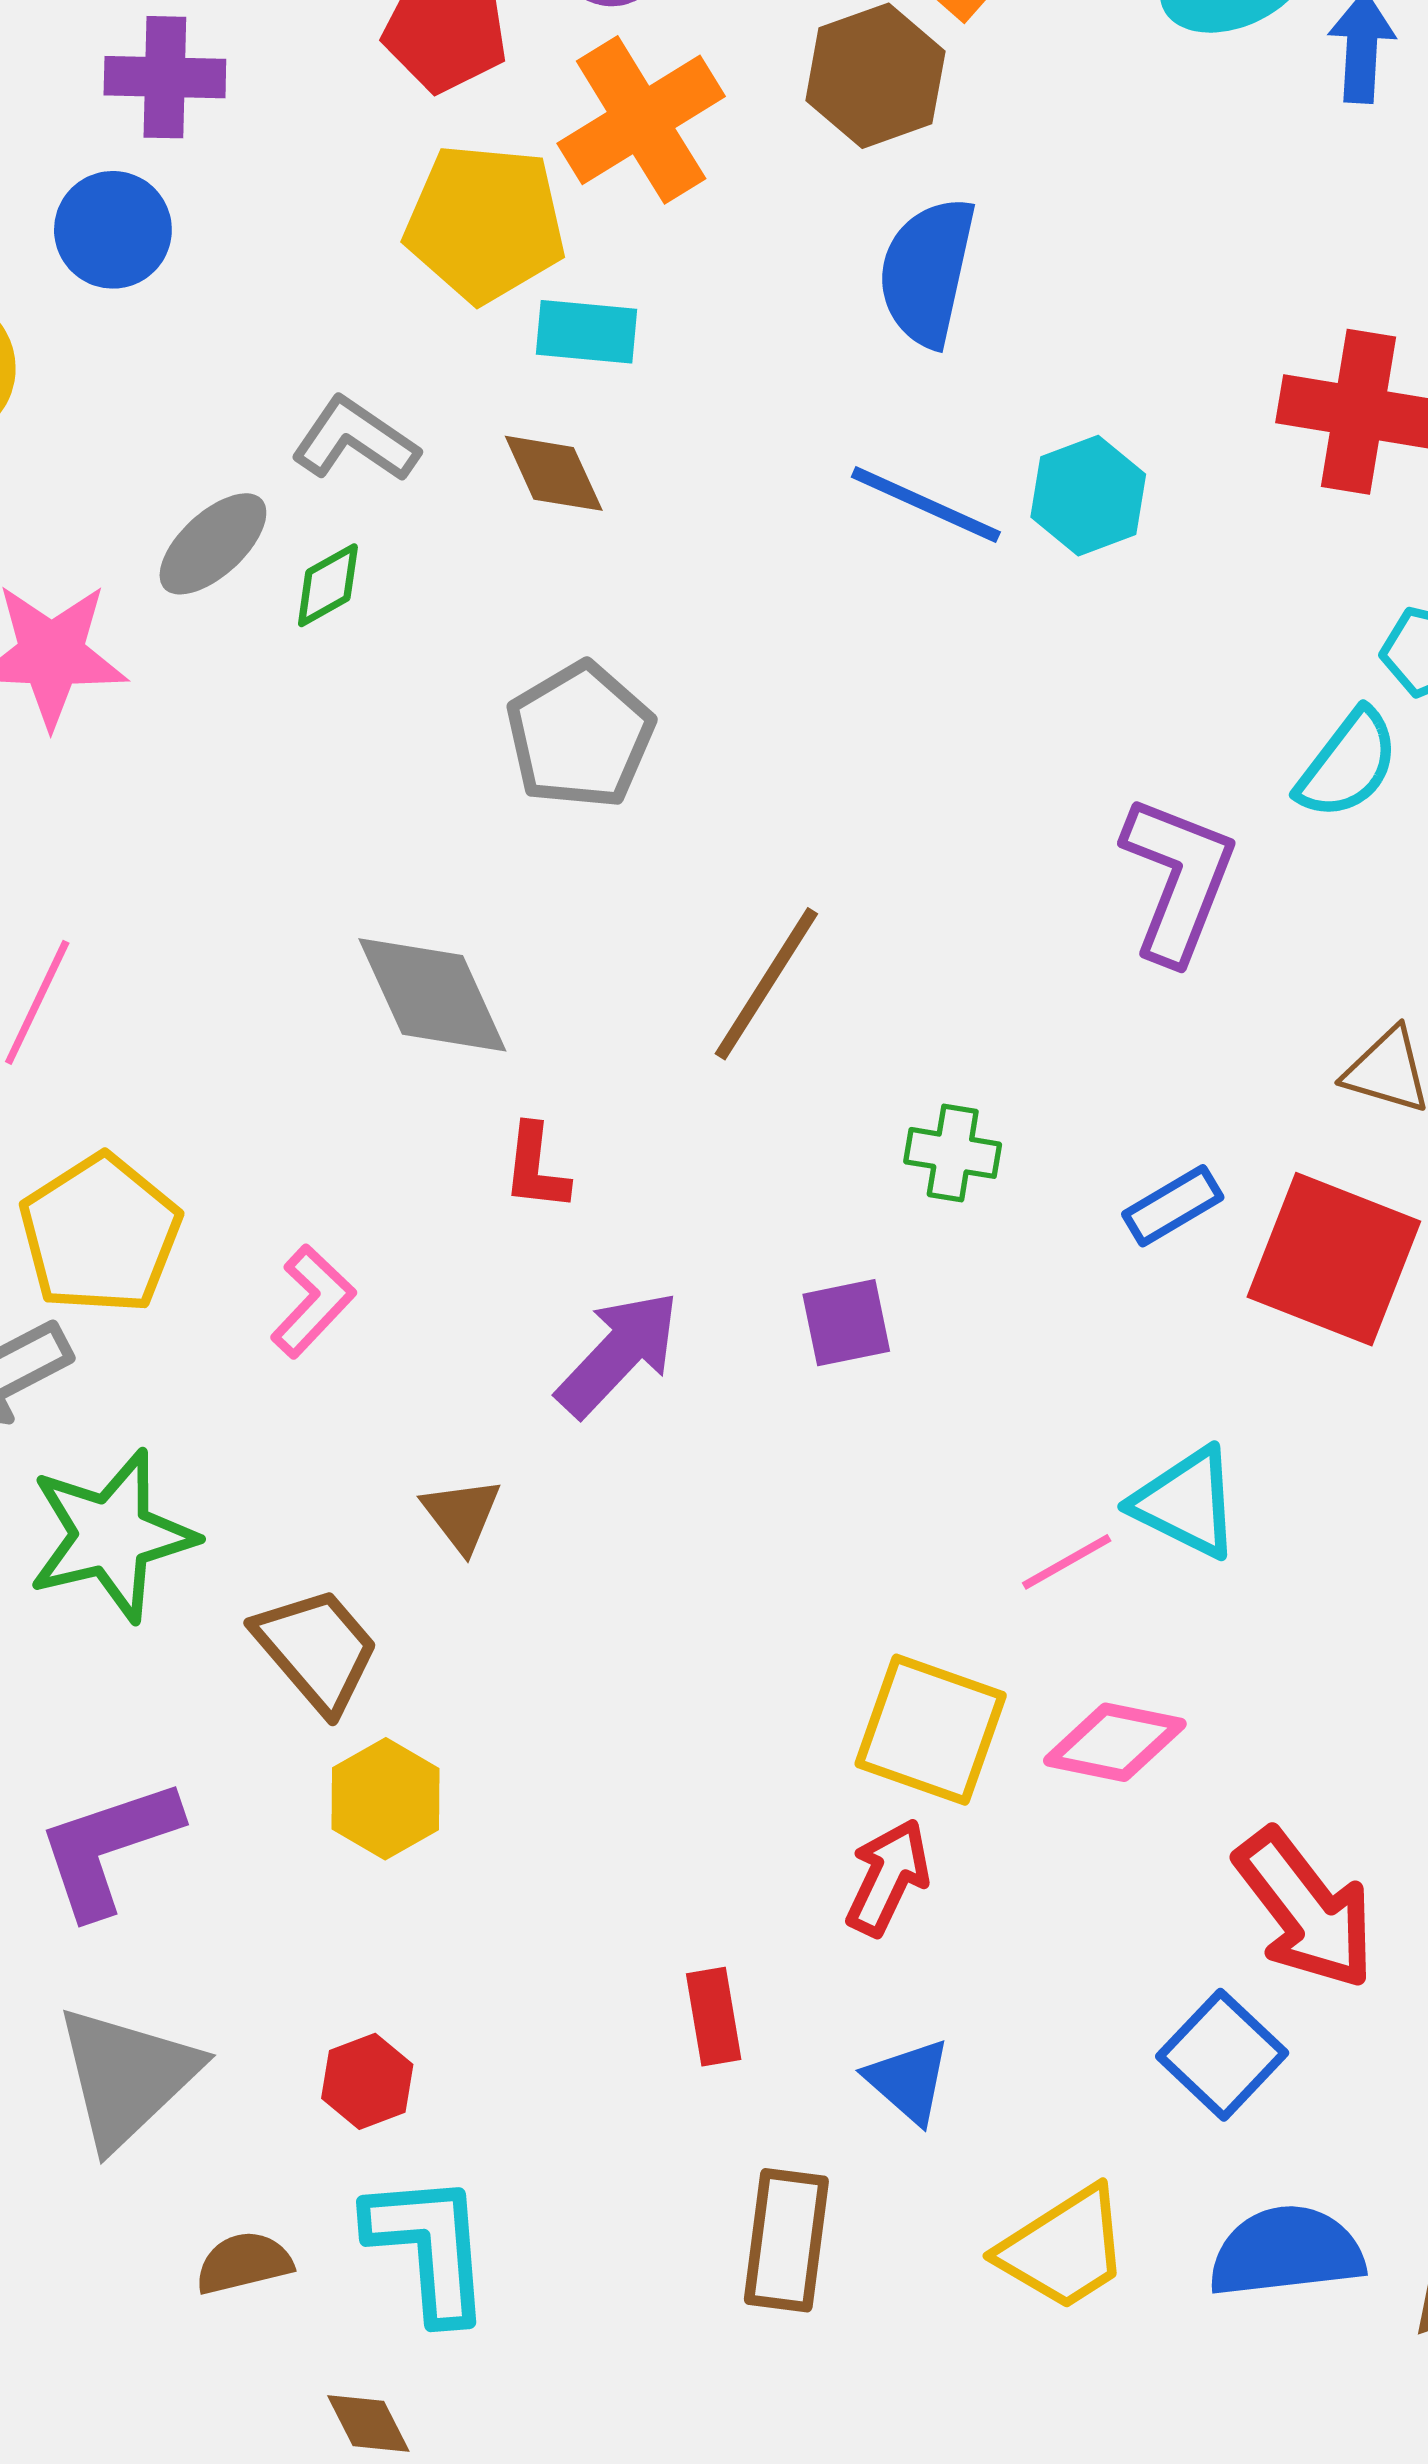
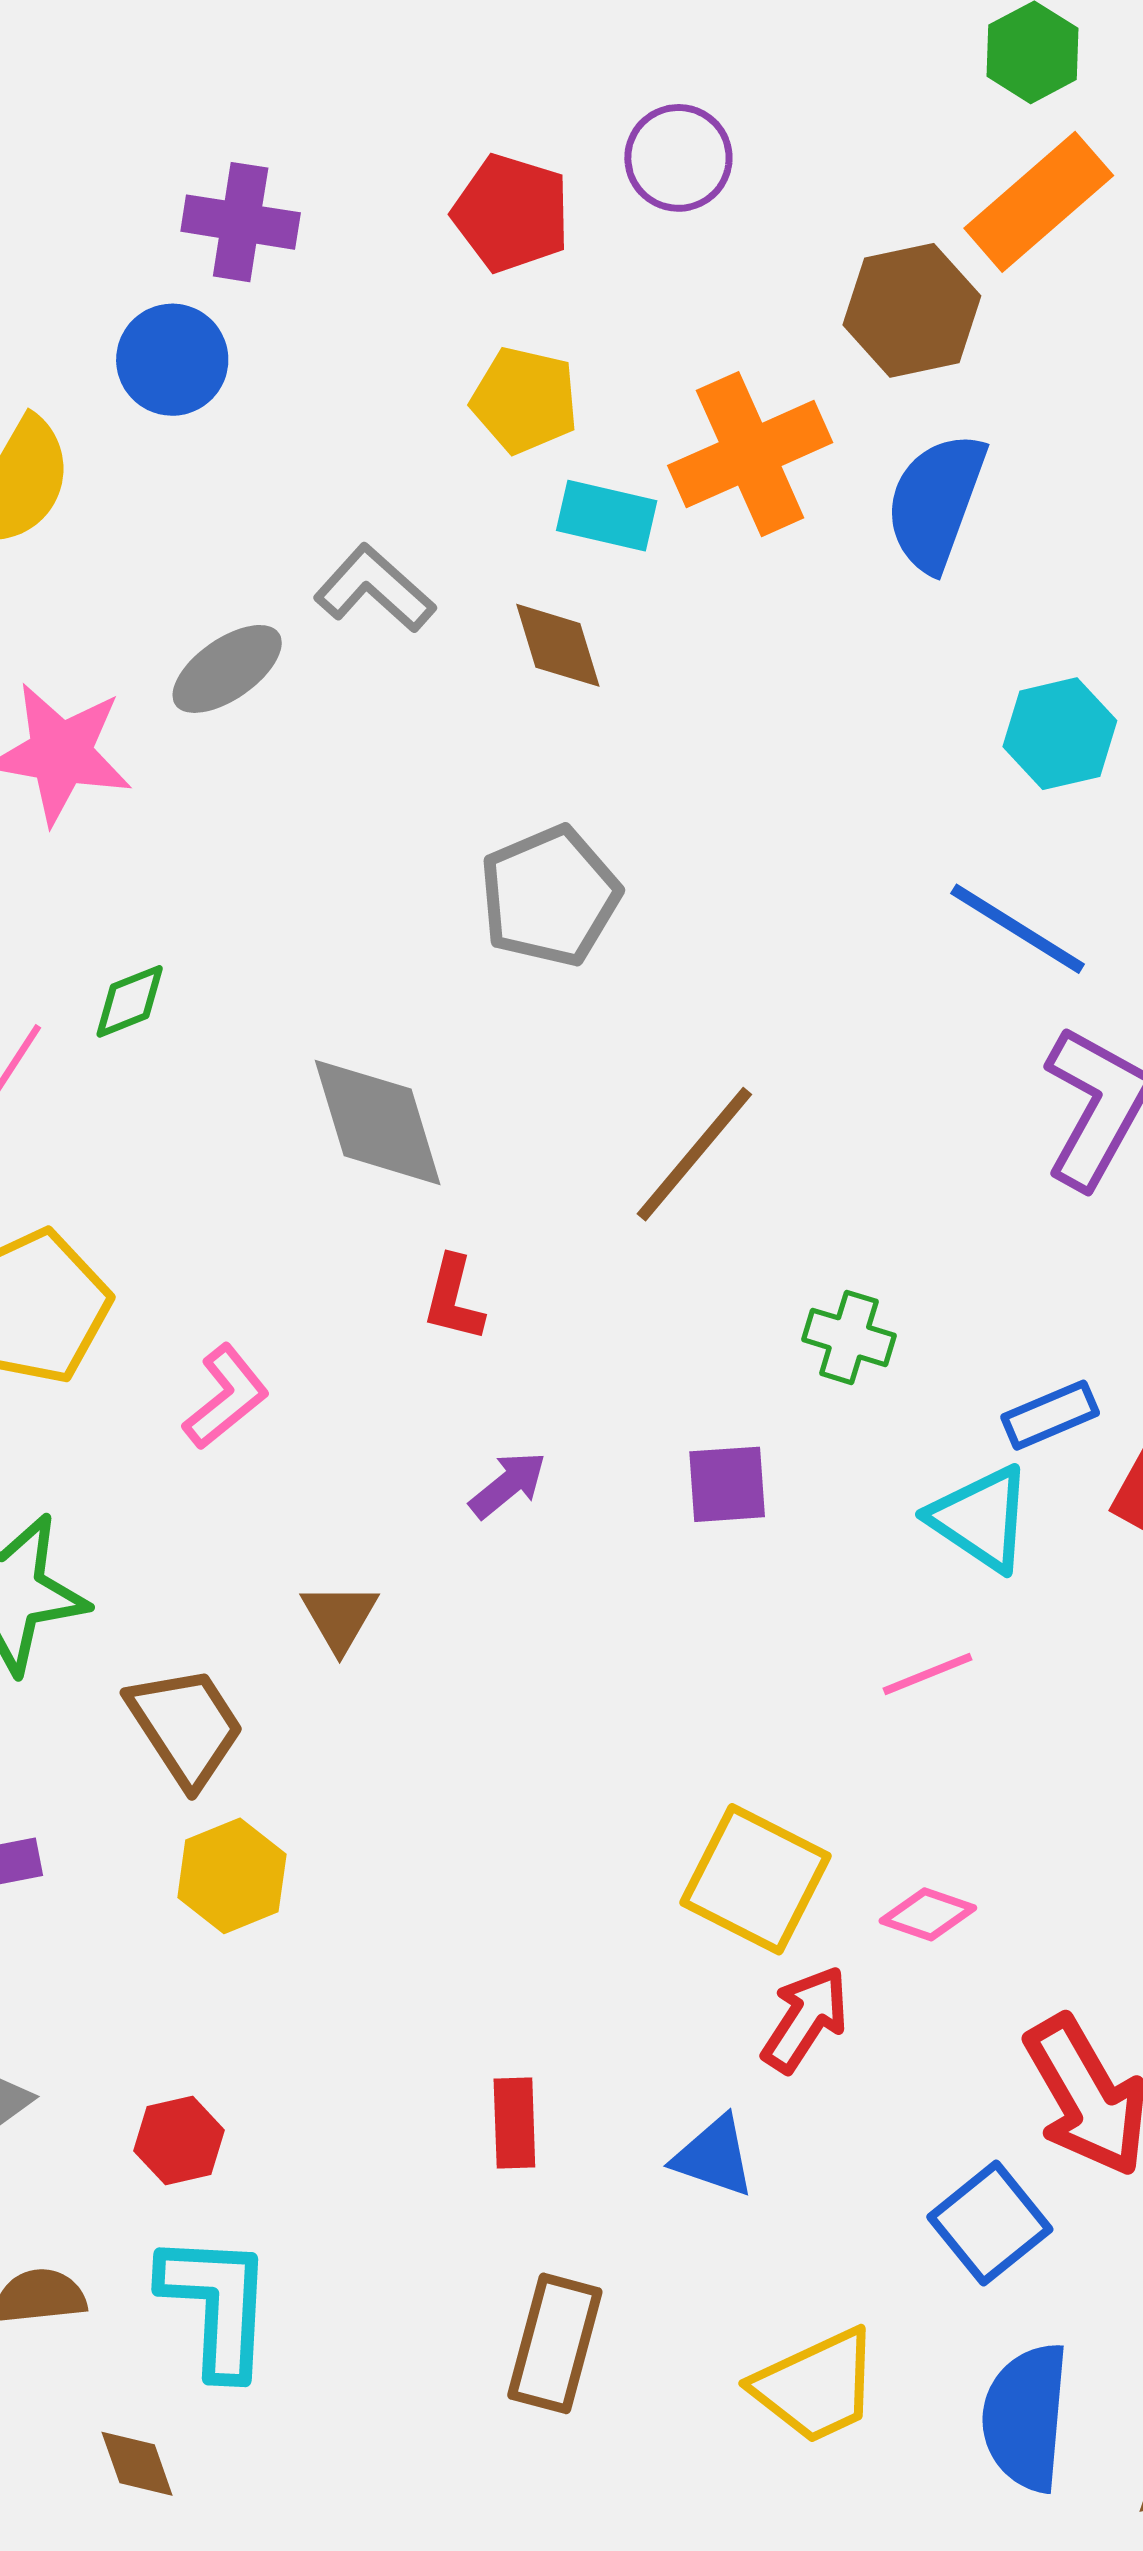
orange cross: (641, 120) -> (750, 454), moved
yellow pentagon: (485, 223) -> (525, 400), size x0.7
blue line: (926, 504) -> (1018, 929), moved
green diamond: (328, 585) -> (130, 1001), moved
purple arrow: (618, 1354) -> (508, 1485), size x0.6
cyan triangle: (1186, 1503) -> (981, 1519), moved
pink line: (1067, 1562) -> (927, 1674), moved
pink diamond: (1115, 1742) -> (928, 1914), size x0.7
red arrow: (888, 1877) -> (805, 2019), moved
blue triangle: (908, 2081) -> (714, 2157), moved, turned -30
blue semicircle: (1286, 2252) -> (1026, 2417), turned -86

